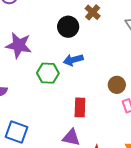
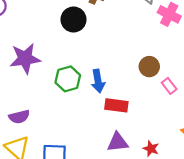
blue arrow: (73, 60) -> (98, 81), moved, turned -66
red rectangle: (80, 107) -> (116, 105), turned -66

